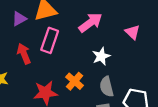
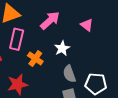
orange cross: (75, 81) -> (35, 59), moved

